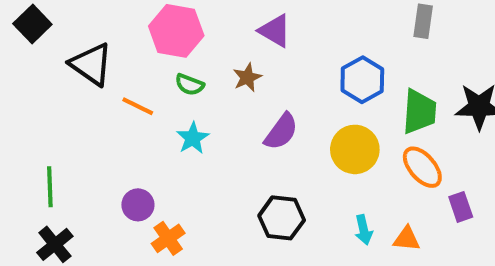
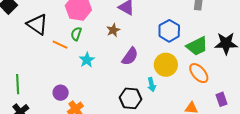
green semicircle: (190, 85) -> (76, 34), moved, turned 88
green trapezoid: (419, 112) -> (197, 46), turned 60
purple rectangle: (461, 207) -> (221, 99), moved
cyan arrow: (364, 230) -> (152, 85), moved

